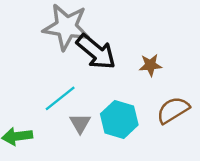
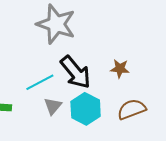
black arrow: (96, 52) -> (76, 72), moved

